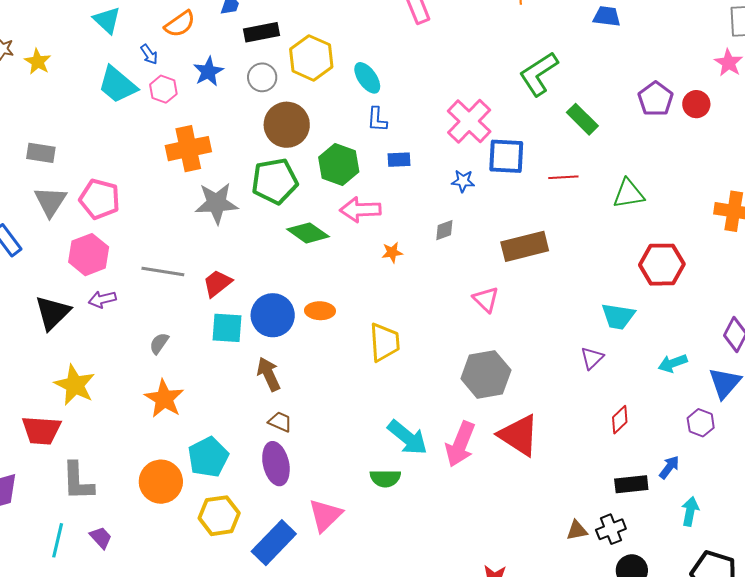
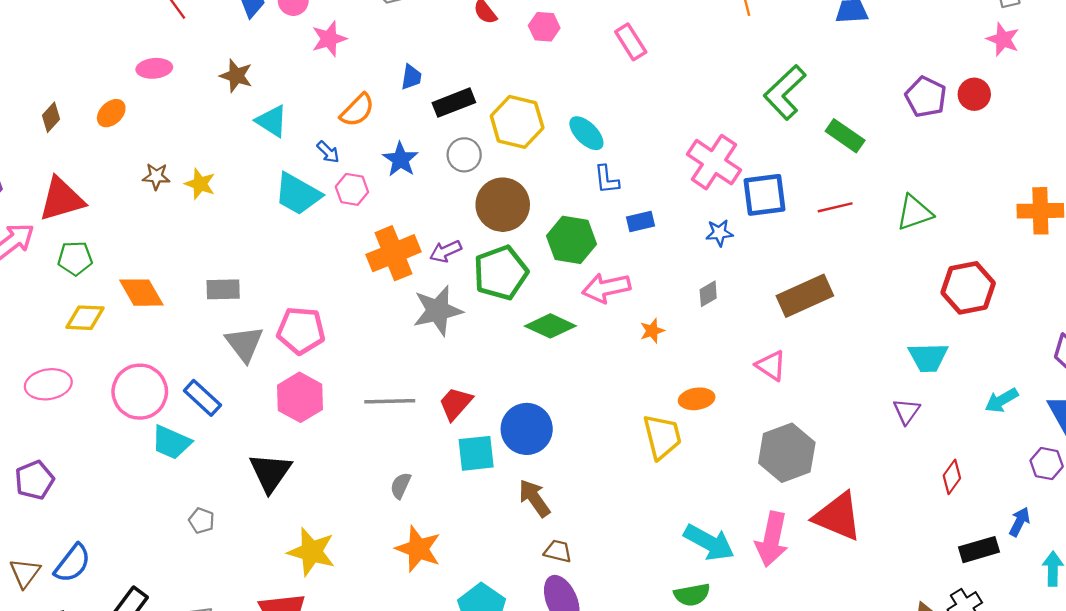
purple arrow: (102, 299) -> (446, 251), moved
orange ellipse: (320, 311) -> (697, 399), moved

